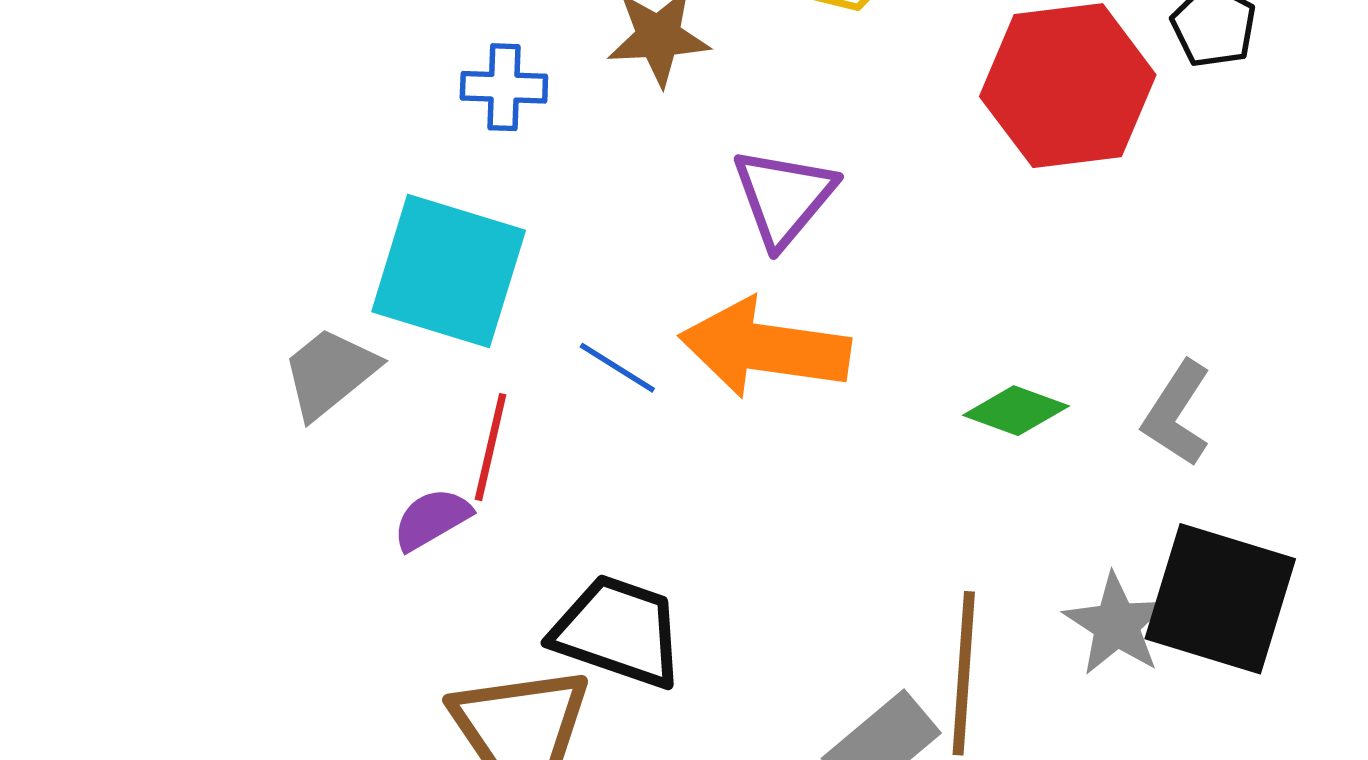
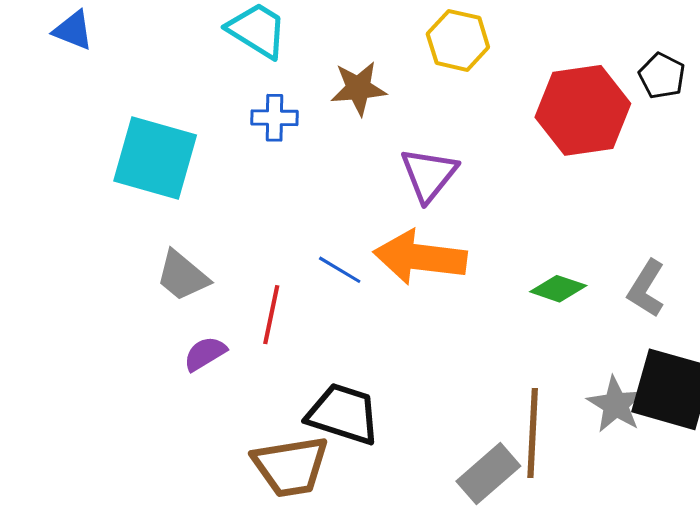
cyan square: (449, 271) -> (155, 158), moved
gray trapezoid: (330, 373) -> (182, 276), turned -100
purple semicircle: (432, 519) -> (205, 354), moved

